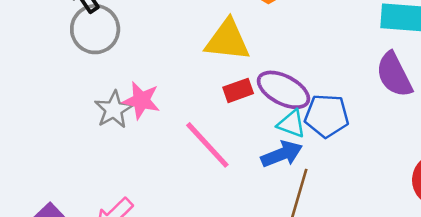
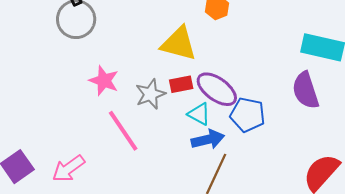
gray star: (114, 110) -> (150, 94), moved
cyan triangle: (291, 124) -> (199, 114), moved
pink line: (207, 145) -> (123, 131), moved

